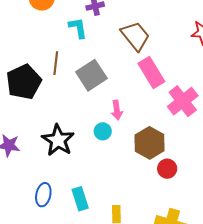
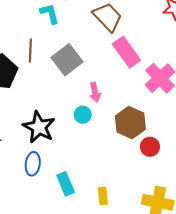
blue ellipse: (43, 195) -> (33, 164), moved

